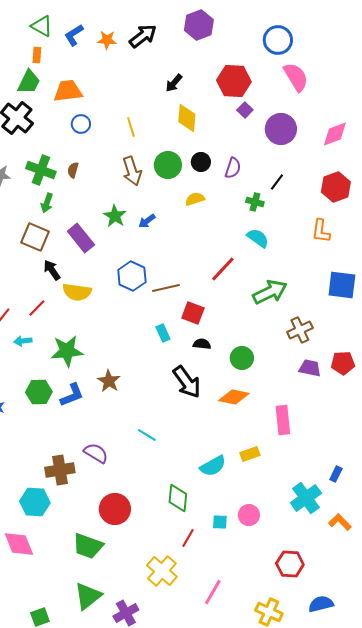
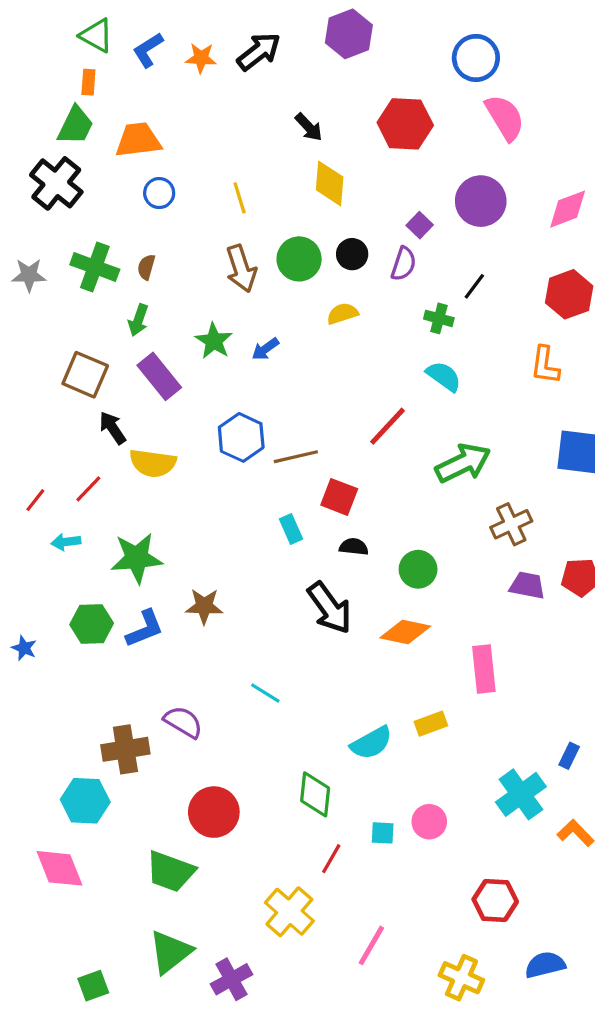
black arrow: (174, 83) -> (309, 127), turned -84
purple square: (245, 110) -> (420, 225), moved
green arrow: (47, 203) -> (138, 320), moved
brown star: (109, 381) -> (204, 606), turned -30

